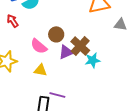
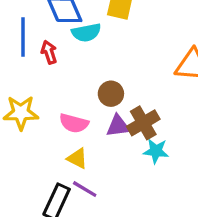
pink semicircle: (39, 46) -> (74, 123), moved, turned -42
yellow triangle: (40, 70) -> (77, 158), moved

